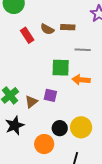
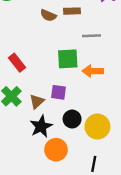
red rectangle: (27, 35) -> (17, 63), moved
black star: (15, 125) -> (41, 126), moved
black circle: (60, 128) -> (72, 119), moved

